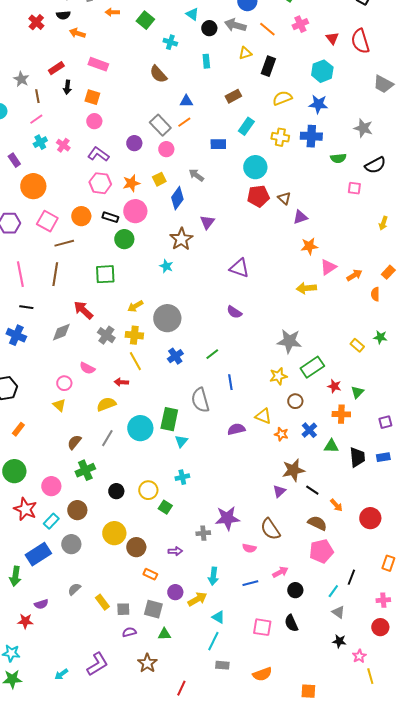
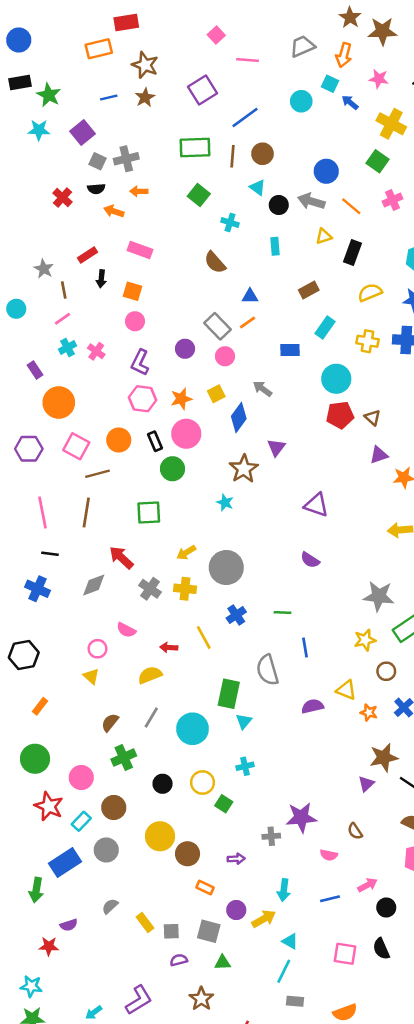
orange arrow: (112, 12) -> (139, 191), moved
purple L-shape: (98, 154) -> (140, 362), turned -100
black rectangle: (110, 217) -> (155, 441), turned 49
purple triangle: (300, 217) -> (379, 455), moved
green line: (212, 354) -> (282, 612), turned 40
yellow line: (135, 361) -> (204, 638), moved
cyan circle: (140, 428) -> (192, 729), moved
brown semicircle: (270, 529) -> (355, 831), size x0.6

